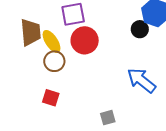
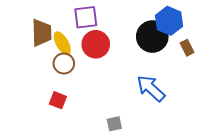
black circle: (140, 29) -> (152, 37), size x1.8

